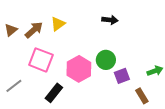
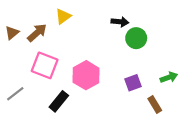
yellow triangle: (58, 24) -> (63, 16), moved
green circle: (106, 60) -> (136, 38), moved

